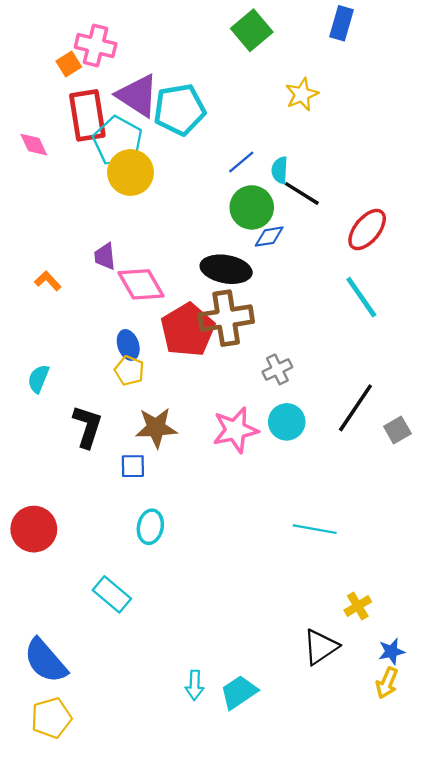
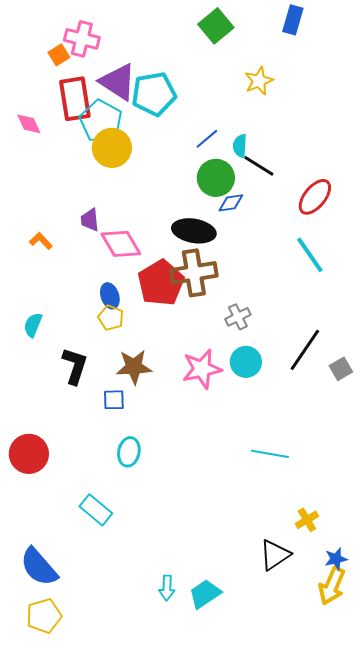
yellow arrow: (387, 683) -> (332, 586), size x1.4

